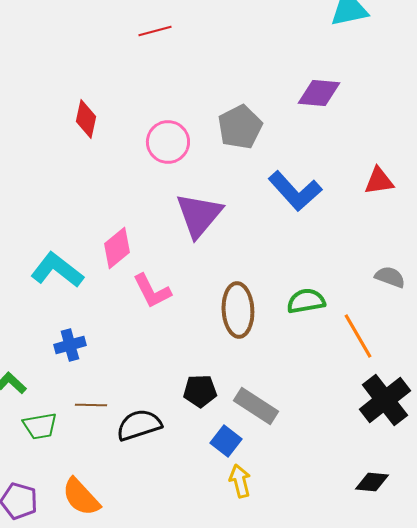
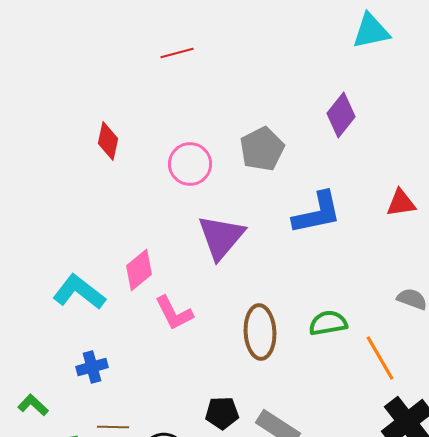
purple diamond: (319, 93) -> (341, 115), turned -57
blue L-shape: (295, 191) -> (317, 213), turned -60

